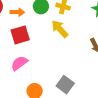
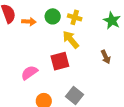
red square: (20, 35) -> (60, 61), moved

